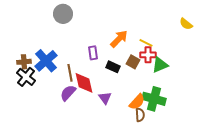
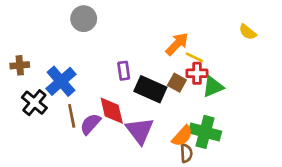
orange arrow: (119, 39) -> (177, 44), moved
brown cross: (24, 62) -> (20, 65), moved
black rectangle: (113, 67) -> (150, 89), size x1.6
brown line: (70, 73) -> (72, 116), moved
purple triangle: (105, 98) -> (140, 131), size x1.6

